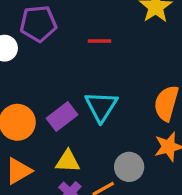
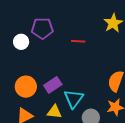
cyan triangle: (101, 106) -> (74, 99), moved

